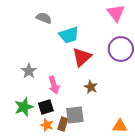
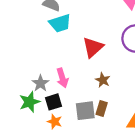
cyan trapezoid: (69, 35) -> (60, 23), moved
gray star: (29, 71) -> (40, 83), moved
brown rectangle: (63, 124) -> (102, 108), moved

